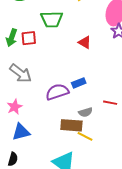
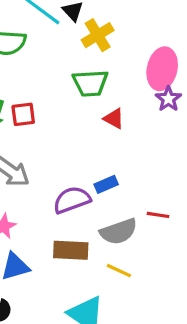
green trapezoid: (52, 19) -> (90, 83), moved
gray semicircle: (86, 112) -> (119, 231), size x1.6
brown rectangle: (71, 125) -> (71, 250), moved

